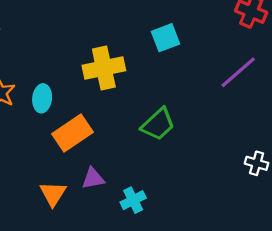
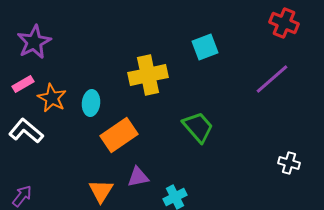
green trapezoid: (158, 124) -> (198, 127), turned -88

